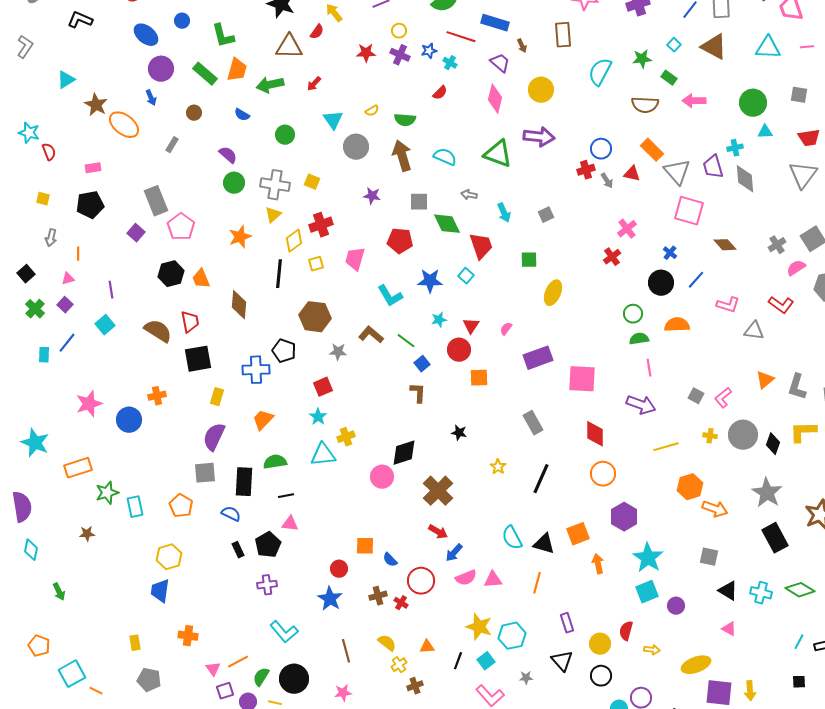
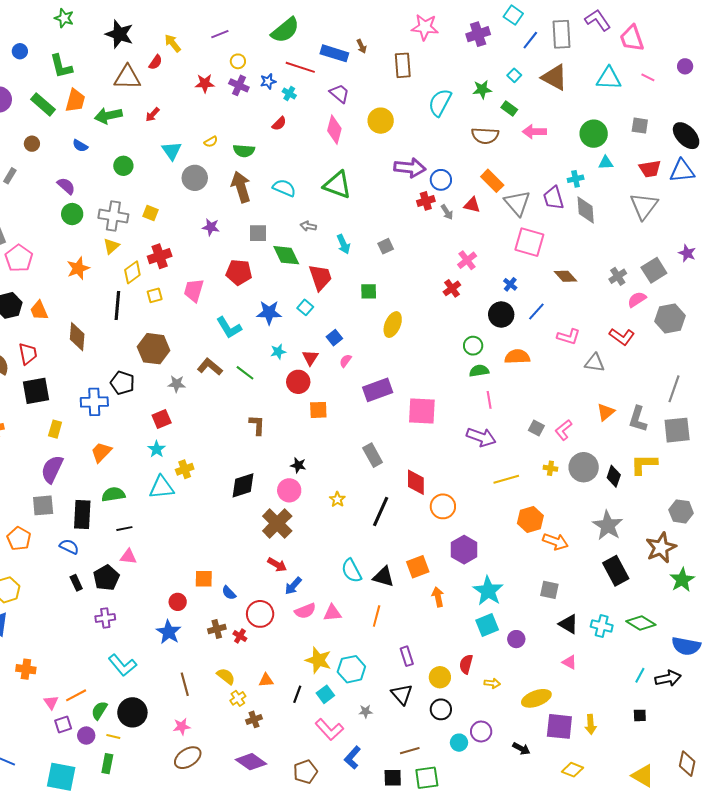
brown arrow: (522, 46) -> (362, 46), moved
pink line: (807, 47) -> (648, 77), turned 32
purple arrow: (539, 137) -> (410, 168), moved
blue square: (422, 364) -> (334, 338), moved
red diamond: (595, 434) -> (416, 482), moved
pink circle: (382, 477) -> (289, 490), moved

